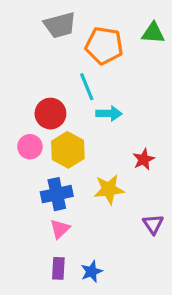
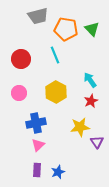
green triangle: (153, 33) -> (92, 29), moved, turned 42
red circle: (50, 114) -> (21, 59), moved
cyan arrow: (109, 114) -> (90, 80), moved, turned -126
yellow hexagon: (68, 150) -> (56, 92), moved
yellow star: (109, 189) -> (80, 127), moved

